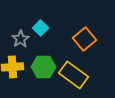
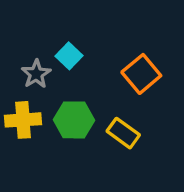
yellow rectangle: (74, 75) -> (123, 133), size x0.7

